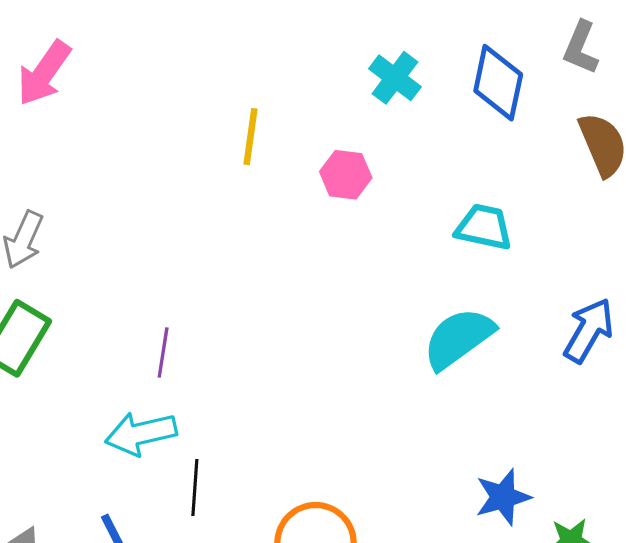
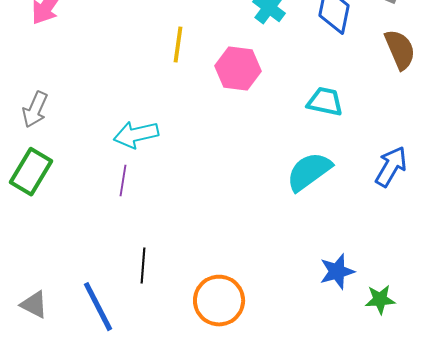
pink hexagon: (346, 175) -> (238, 69), size x1.4
cyan arrow: (141, 434) -> (136, 135), moved

